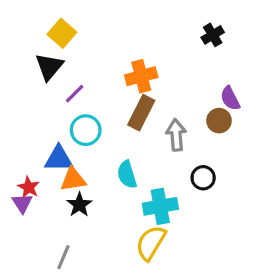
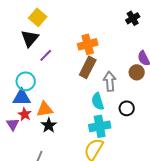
cyan circle: (86, 130) -> (26, 81), moved
blue triangle: (59, 159) -> (22, 97), moved
cyan semicircle: (127, 175) -> (98, 101), moved
red star: (29, 187) -> (25, 114), moved

